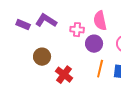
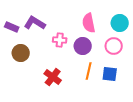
pink cross: (77, 30) -> (60, 40), moved
brown circle: (42, 57) -> (21, 53), moved

